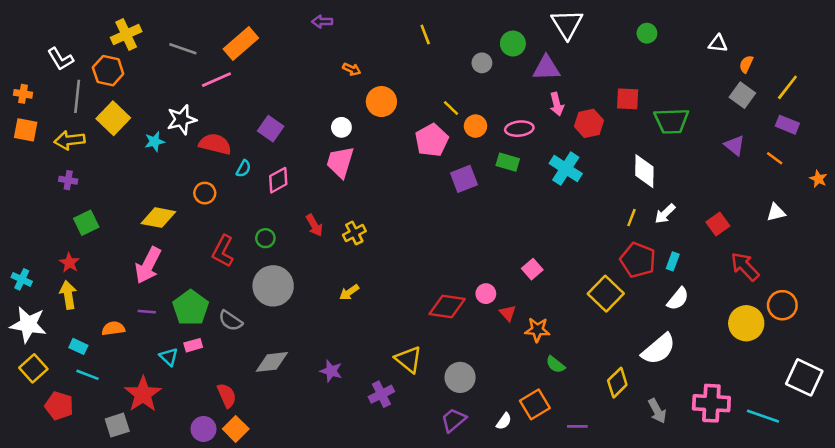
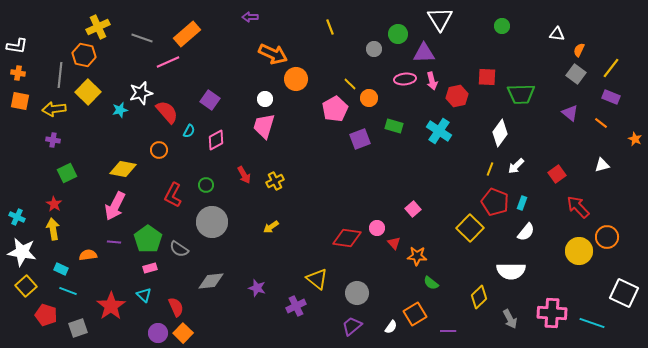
white L-shape: (60, 59) -> (17, 46), moved, turned -50
orange arrow: (352, 69) -> (273, 54), size x2.0
pink ellipse: (519, 129) -> (405, 79), moved
red semicircle: (215, 144) -> (167, 112), turned 35
white diamond: (644, 171) -> (500, 133), turned 36
white semicircle: (659, 349) -> (511, 271), turned 40
cyan triangle: (169, 357) -> (144, 295), moved
gray square: (117, 425) -> (78, 328), moved

